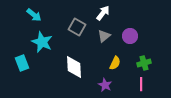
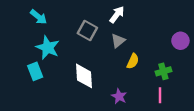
purple circle: (130, 36) -> (180, 41), moved
cyan rectangle: (22, 63) -> (35, 71), moved
yellow semicircle: (115, 63) -> (133, 61), moved

